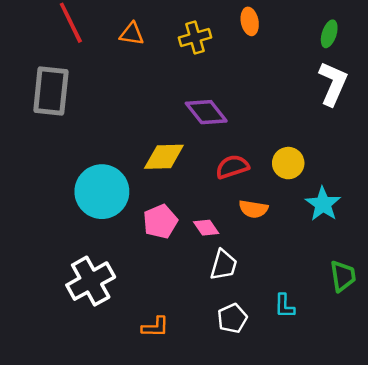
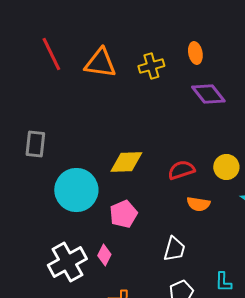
orange triangle: (132, 34) -> (100, 63), size x1.6
gray rectangle: (51, 91) -> (35, 144), moved, size x0.7
purple diamond: (206, 112) -> (208, 94), moved
pink diamond: (206, 228) -> (104, 255), moved, turned 60

